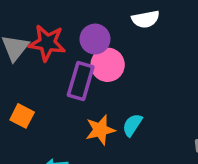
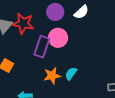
white semicircle: (146, 19) -> (81, 12), turned -35
purple circle: (95, 39) -> (55, 12), moved

